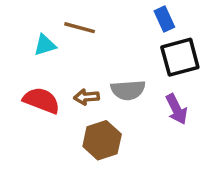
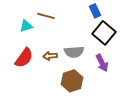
black square: (180, 57) -> (104, 33), turned -35
red semicircle: (41, 100) -> (24, 58), turned 105
brown hexagon: (102, 140) -> (72, 81), moved

